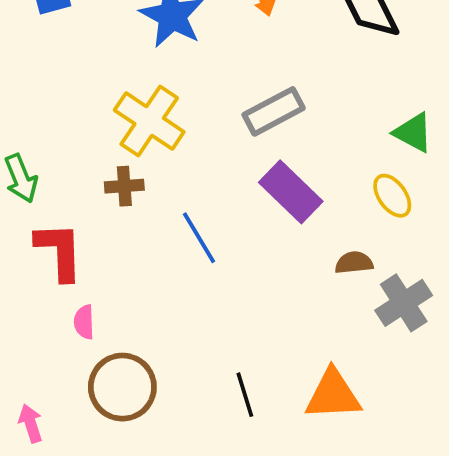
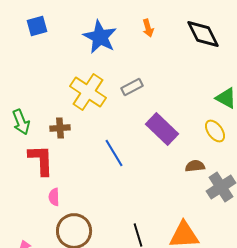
gray rectangle: (274, 111) -> (132, 87), moved, size x0.7
brown cross: (124, 186) -> (60, 128), moved

